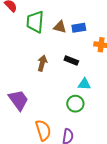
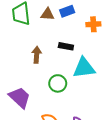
cyan triangle: (84, 84) -> (84, 68), size x1.6
green circle: (75, 104) -> (58, 83), moved

